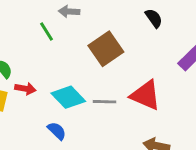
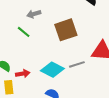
brown square: (106, 49) -> (66, 30), turned 35

